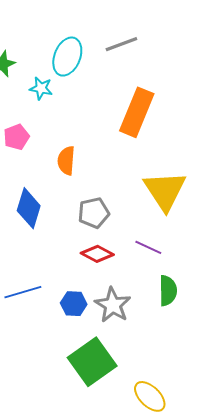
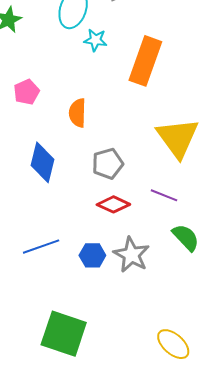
cyan star: (41, 88) -> (95, 40), moved
green semicircle: (168, 291) -> (186, 237), turned -40
green square: (92, 362) -> (64, 334), moved, turned -33

